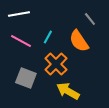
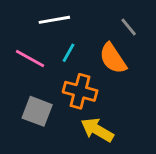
white line: (19, 14) -> (54, 20), moved
orange cross: (56, 64) -> (80, 91), turned -30

